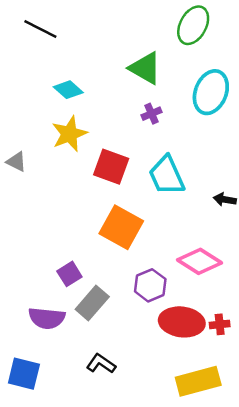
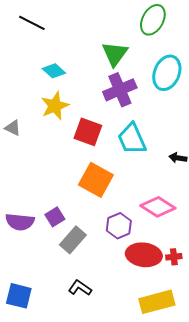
green triangle: (145, 68) -> (115, 54), turned 36
purple cross: (152, 114) -> (120, 90), size x2.0
purple semicircle: (47, 318) -> (20, 222), moved

